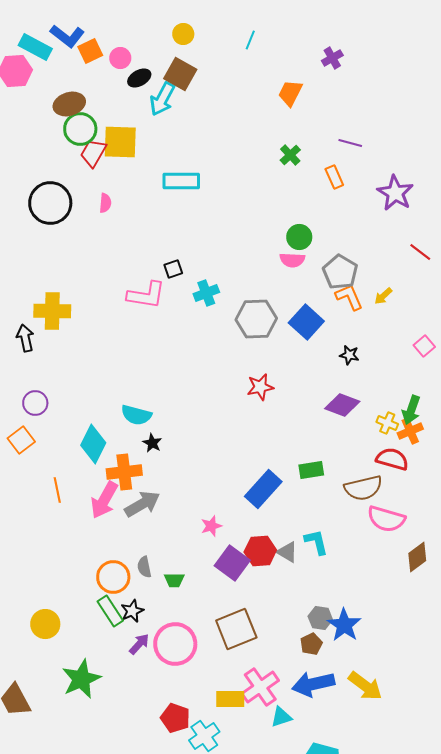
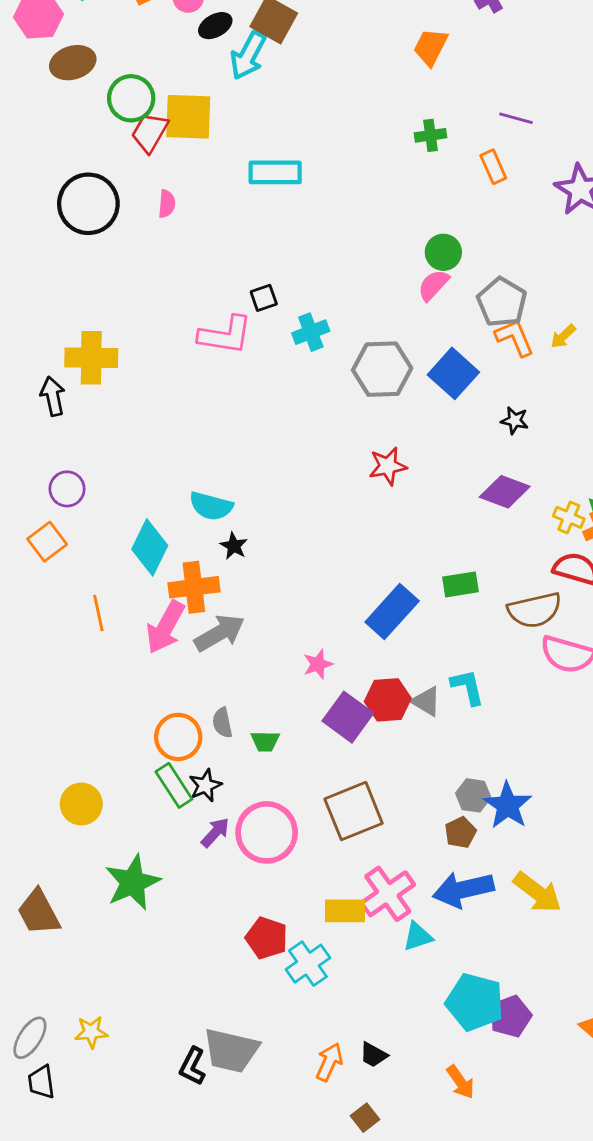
brown ellipse: (69, 104) -> (73, 63), moved
green cross: (290, 155) -> (431, 135), turned 35
pink semicircle: (292, 260) -> (433, 285), turned 130

